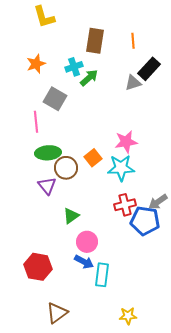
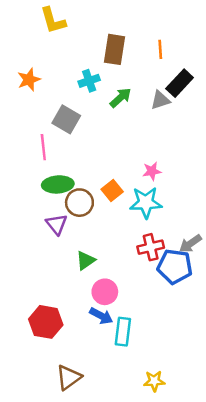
orange star: (36, 64) -> (29, 80), moved
green arrow: (89, 78) -> (120, 98), moved
pink star: (126, 142) -> (152, 171), size x0.7

